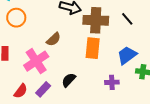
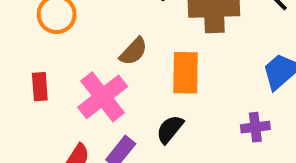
orange rectangle: (93, 48) -> (186, 73), moved

